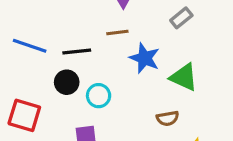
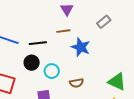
green triangle: (184, 77) -> (117, 82), moved
brown semicircle: (168, 118) -> (77, 83), moved

